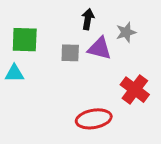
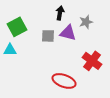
green square: (25, 40) -> (17, 27), turned -30
red ellipse: (94, 119) -> (64, 81), turned 30

